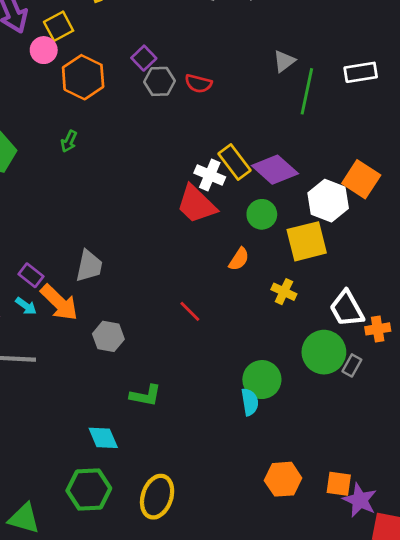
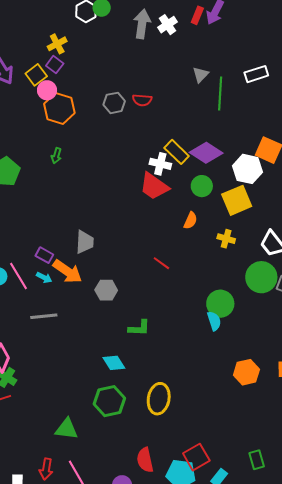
pink circle: (44, 50) -> (47, 90), moved
purple square: (144, 58) -> (55, 65), moved

